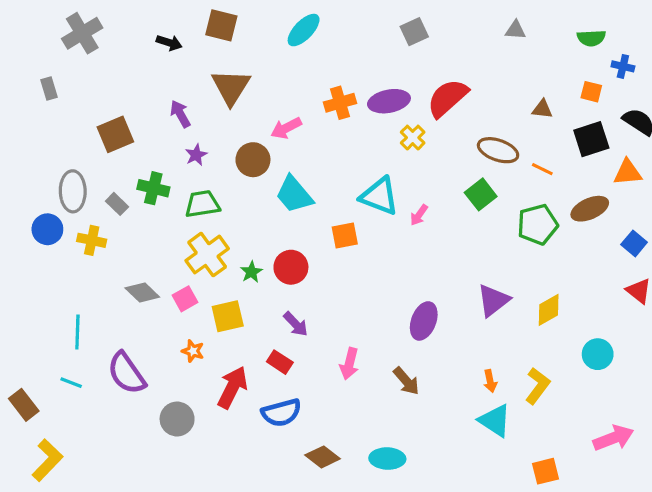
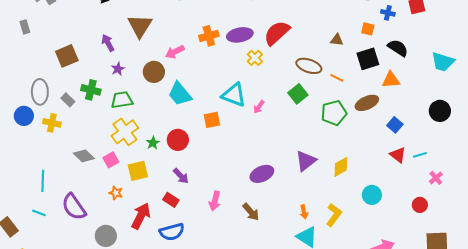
purple ellipse: (424, 321) -> (262, 174), turned 45

